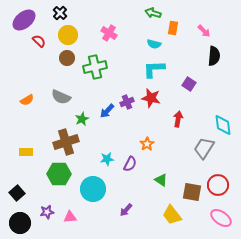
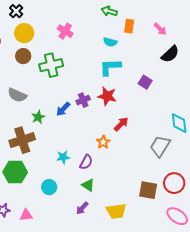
black semicircle: (214, 56) -> (170, 54), turned 42
red arrow: (178, 119) -> (121, 124), moved, turned 35
green triangle: (161, 180) -> (88, 185), moved
cyan circle: (93, 189) -> (49, 187), size x0.6
yellow trapezoid: (172, 215) -> (116, 211), moved, turned -60

